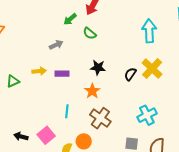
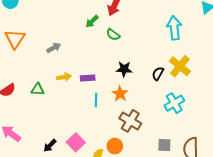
gray arrow: (56, 45) -> (54, 48), moved
green triangle: (13, 81) -> (38, 89), turned 32
cyan line: (67, 111) -> (96, 100), moved
cyan cross: (147, 115) -> (174, 103), moved
black arrow: (21, 136) -> (50, 146), turned -56

